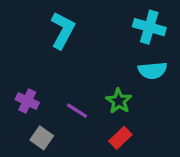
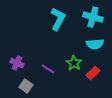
cyan L-shape: (63, 30) -> (58, 19), moved
red rectangle: (120, 138) -> (93, 73), moved

